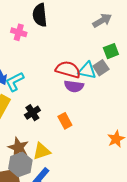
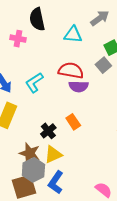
cyan triangle: (87, 70) -> (73, 35), moved
cyan L-shape: (15, 82) -> (34, 83), moved
black cross: (32, 113) -> (48, 131), moved

